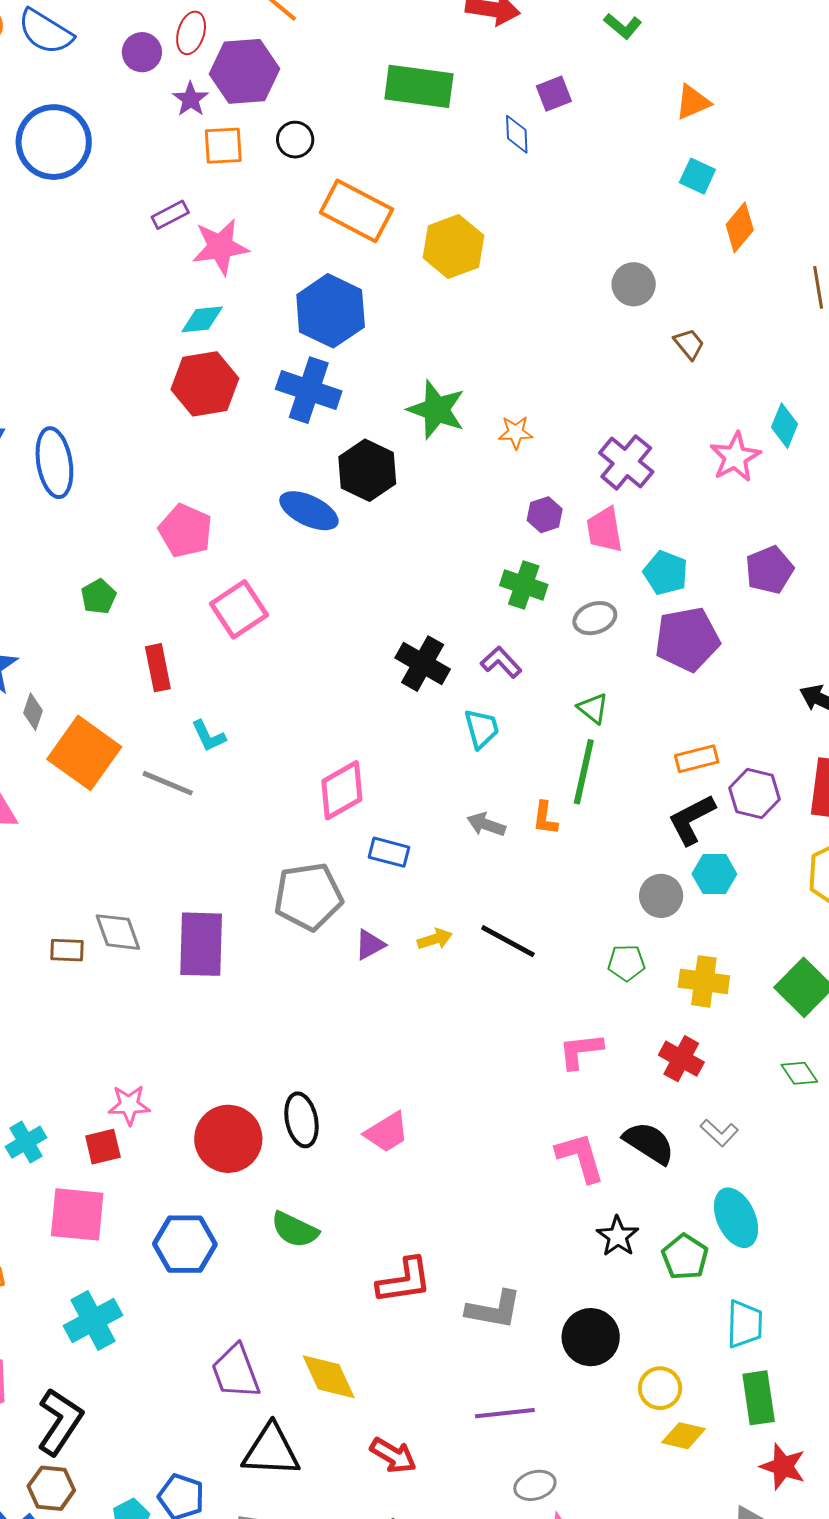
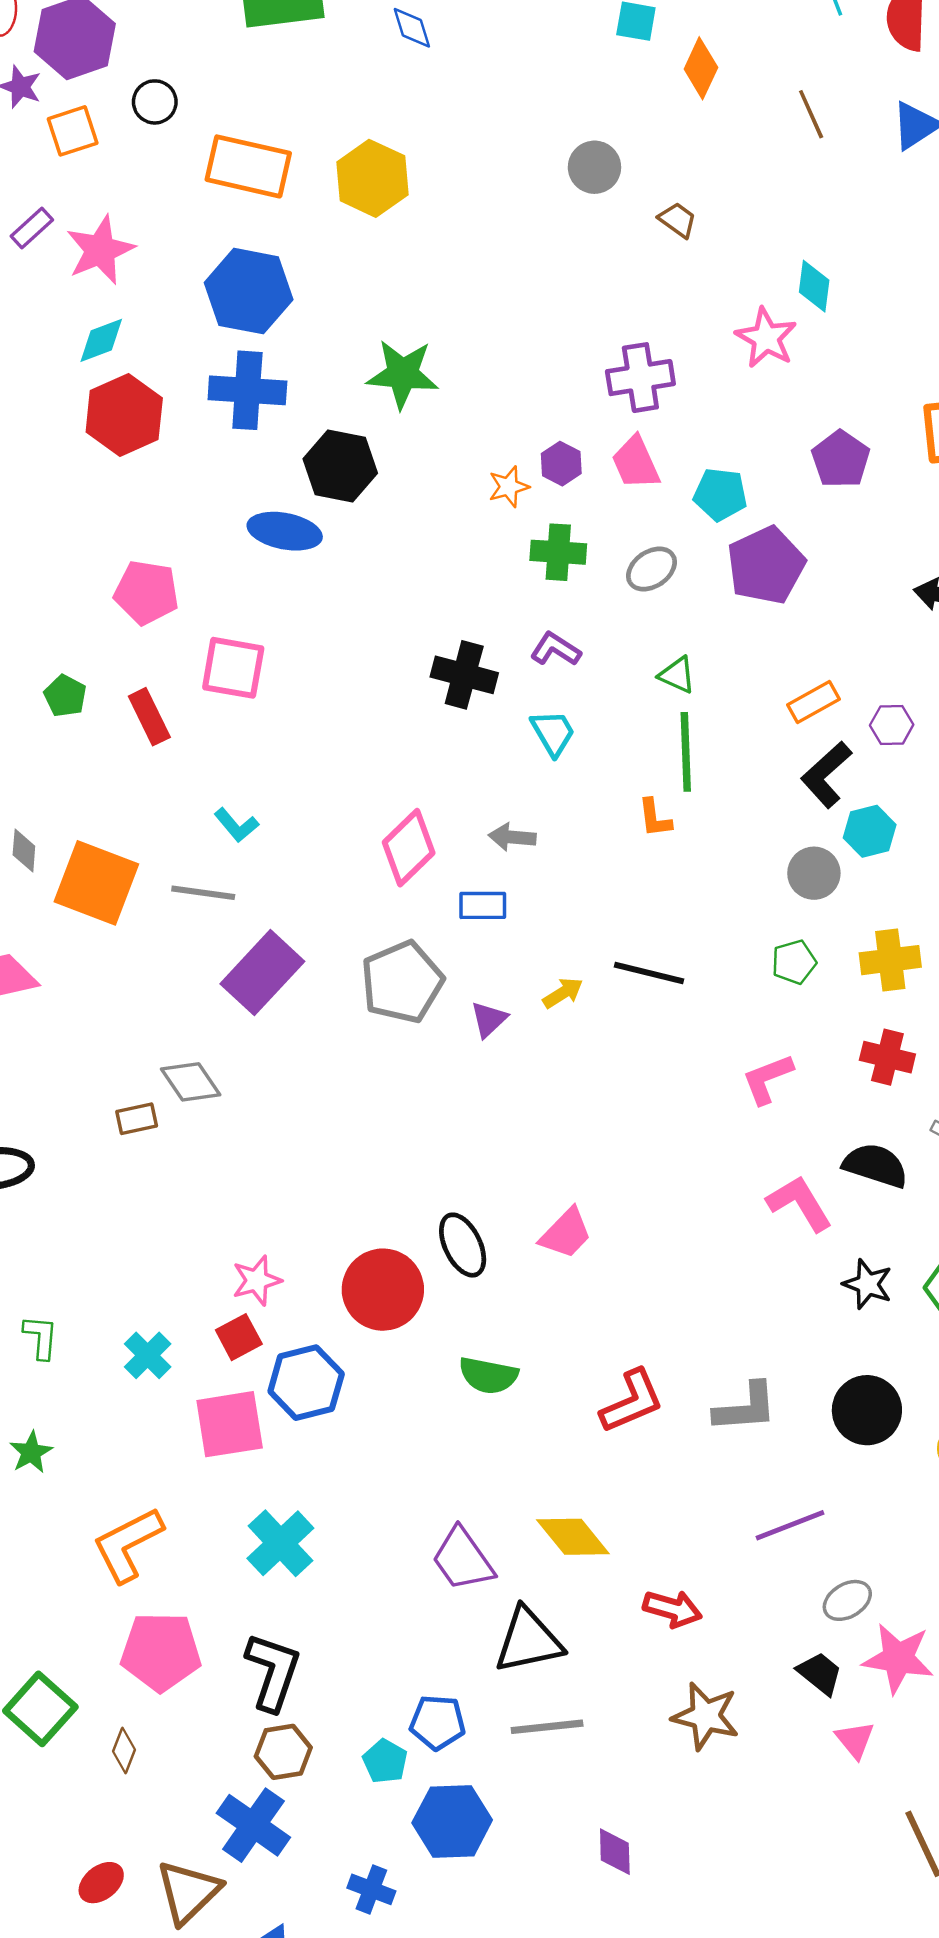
orange star: (516, 432) -> (509, 487), moved
purple cross: (626, 462) -> (640, 378), turned -34
pink square: (239, 609) -> (233, 668), turned -32
red rectangle: (158, 668) -> (149, 717), moved
purple hexagon: (755, 794) -> (892, 725), size x0.7
gray arrow: (486, 824) -> (512, 837), moved
purple rectangle: (201, 944) -> (262, 973), moved, turned 56
blue hexagon: (185, 1244) -> (306, 1383), moved

